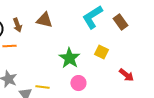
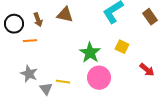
brown rectangle: (120, 22) -> (150, 17), moved
pink circle: (78, 83) -> (99, 78), size x1.5

